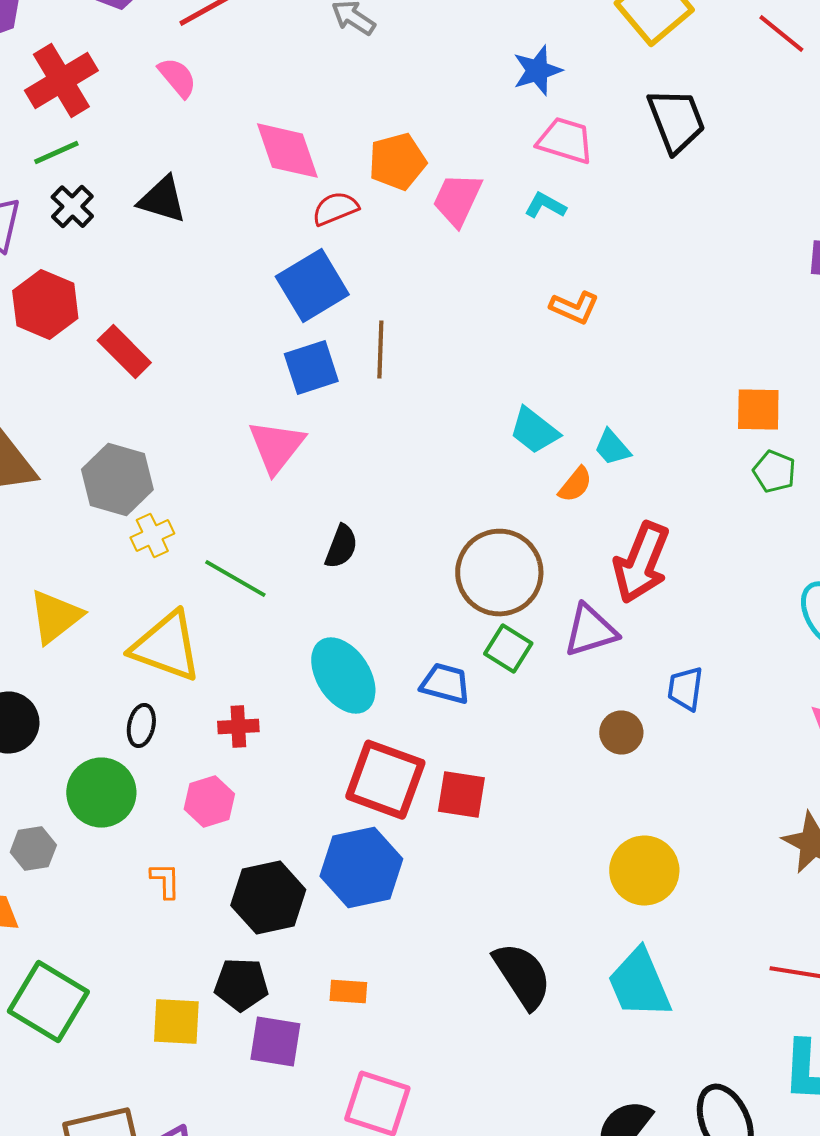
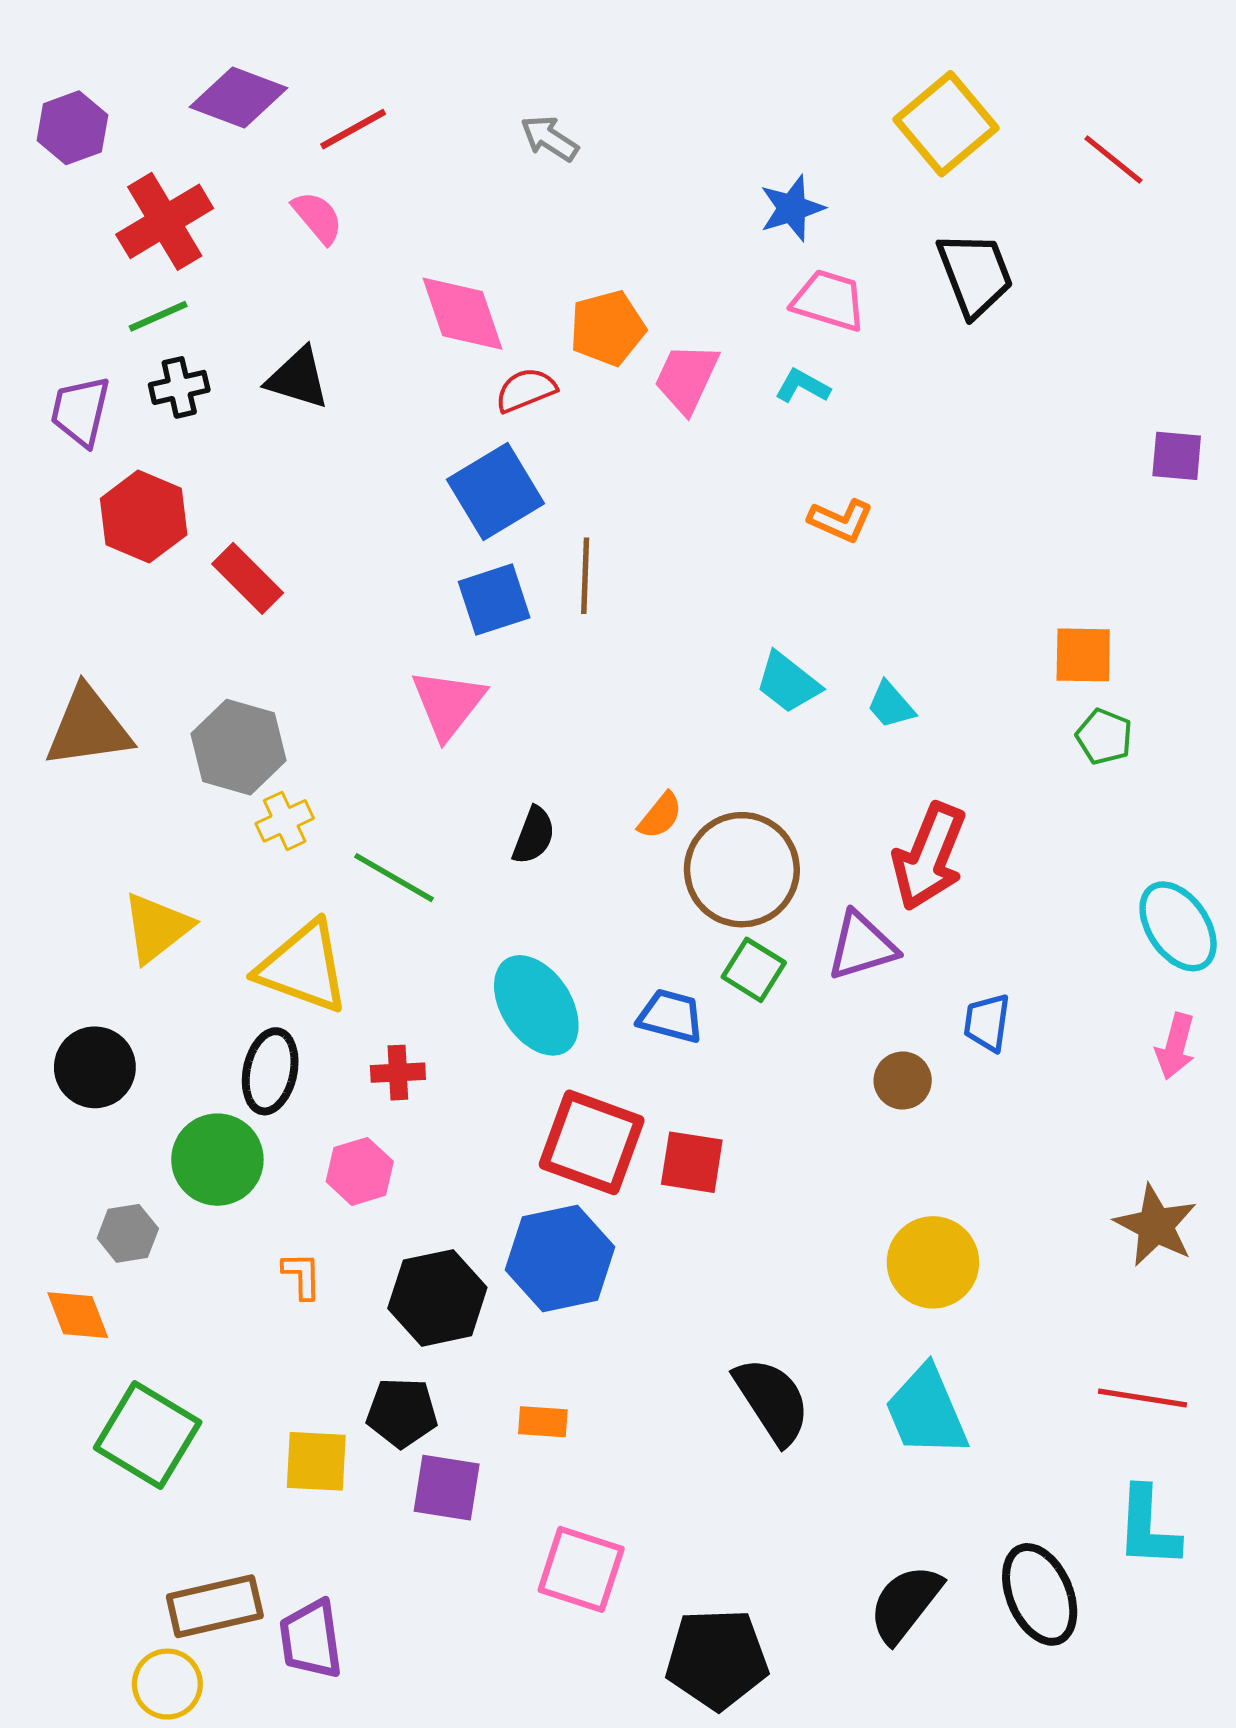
black cross: (72, 207) -> (179, 387), turned 33
orange semicircle: (575, 485) -> (660, 816), moved
black ellipse: (141, 726) -> (270, 1071), size x1.5

